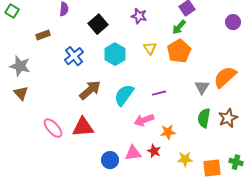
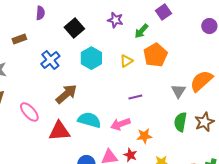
green arrow: (179, 27) -> (141, 31), moved
yellow triangle: (150, 48) -> (126, 61), moved, turned 32
cyan semicircle: (124, 95) -> (89, 120), moved, turned 70
pink ellipse: (53, 128) -> (29, 112), moved

